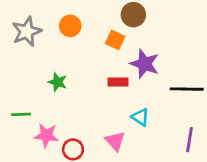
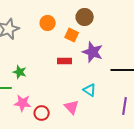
orange circle: (70, 26) -> (48, 23), moved
green star: (58, 82) -> (20, 72), moved
red rectangle: (118, 82) -> (65, 61), moved

